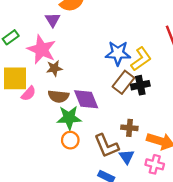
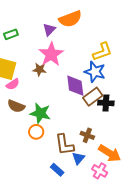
pink star: (42, 49) -> (51, 54), moved
yellow L-shape: (141, 59) -> (102, 52), moved
brown semicircle: (58, 96) -> (16, 106), moved
purple diamond: (86, 99) -> (75, 86), moved

